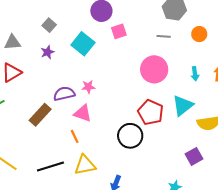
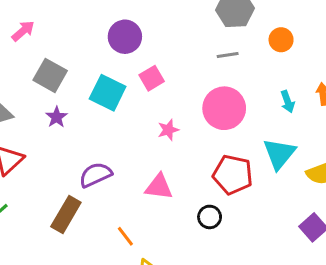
gray square: (49, 25) -> (50, 75), size x1.5
pink square: (119, 31) -> (152, 78), moved
pink star: (88, 87) -> (168, 130), moved
pink triangle: (83, 113) -> (159, 187), moved
black circle: (130, 136) -> (210, 217), size x0.6

